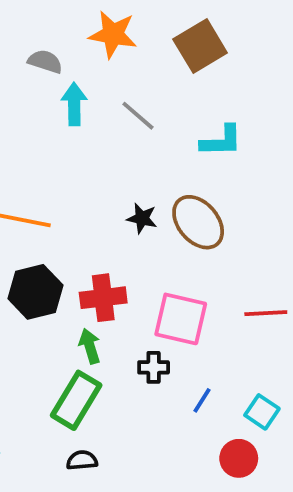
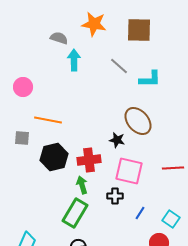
brown square: (200, 46) -> (139, 30), turned 32
gray line: (138, 116) -> (119, 66), moved
black star: (142, 218) -> (117, 140), moved

